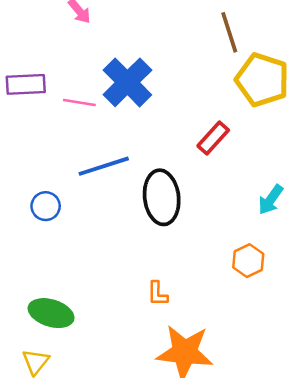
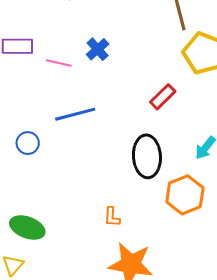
blue cross: (127, 82) -> (98, 49), size x0.6
black ellipse: (162, 197) -> (147, 156), moved
orange hexagon: (248, 261) -> (185, 195), size x1.5

